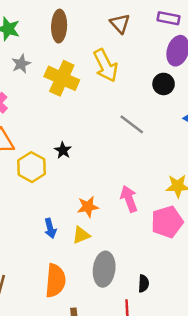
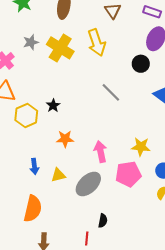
gray star: (21, 64) -> (31, 42), moved
orange star: (88, 207) -> (65, 139), moved
gray ellipse: (104, 269) -> (88, 184), moved, turned 32

